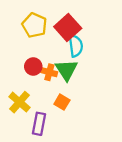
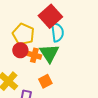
yellow pentagon: (34, 25) -> (23, 34), moved
orange square: (62, 102) -> (45, 81), turned 32

